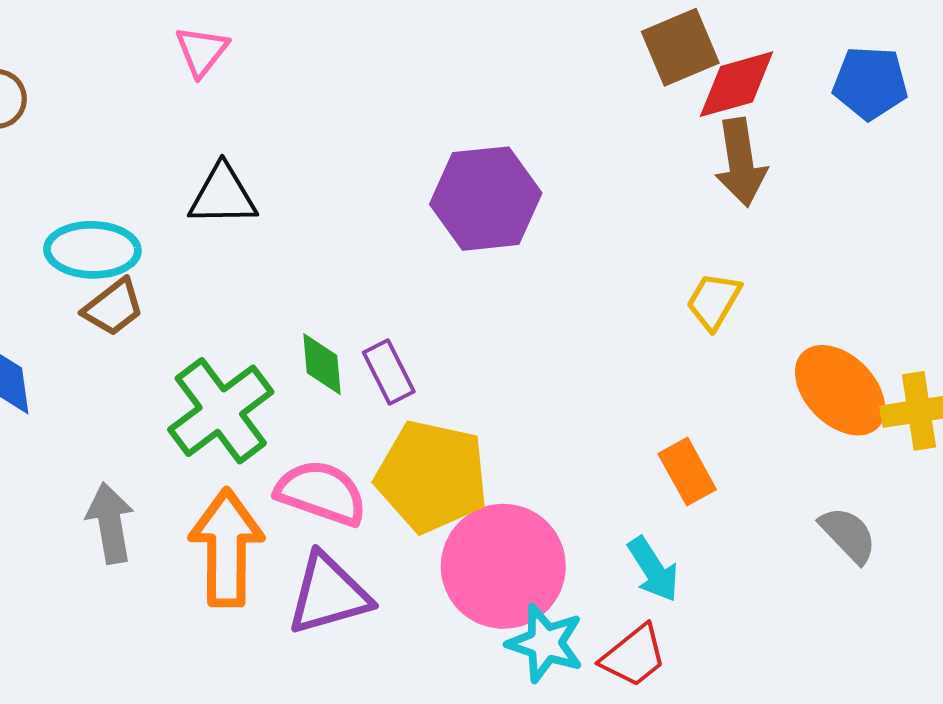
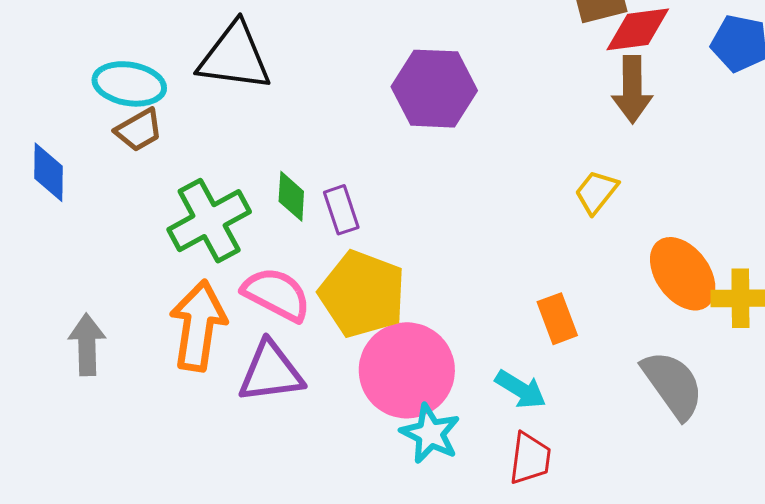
black triangle: (223, 195) -> (235, 57), size x1.4
gray arrow: (110, 523) -> (87, 345), moved
gray semicircle: (848, 535) -> (673, 385), size x1.5
cyan arrow: (653, 569) -> (521, 389), turned -34
red trapezoid: (634, 656) -> (530, 458), moved, turned -52

